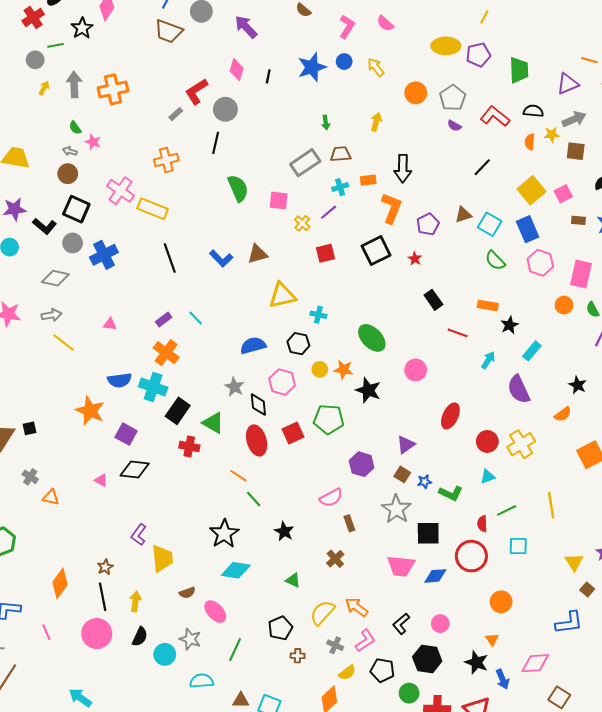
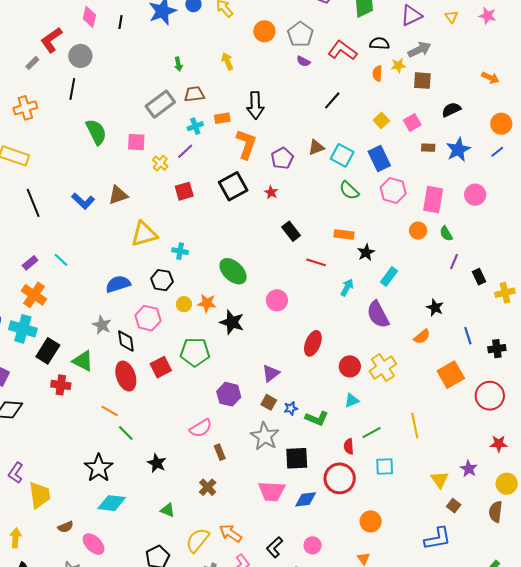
yellow arrow: (376, 122) -> (227, 61), turned -36
yellow square: (532, 190) -> (381, 120), size x0.6

